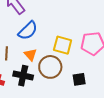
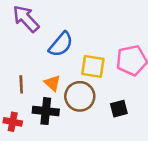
blue semicircle: (28, 31) -> (61, 44), moved

